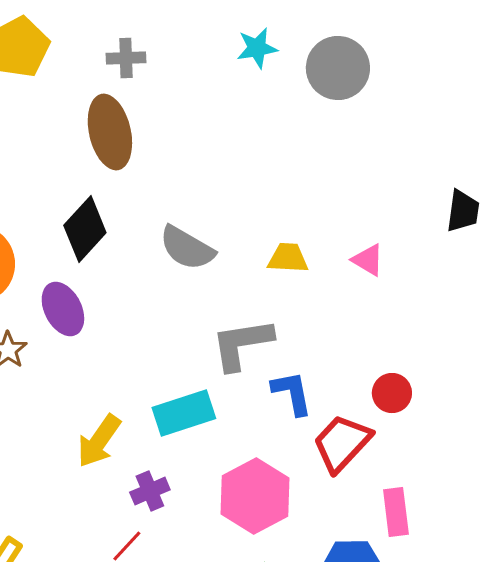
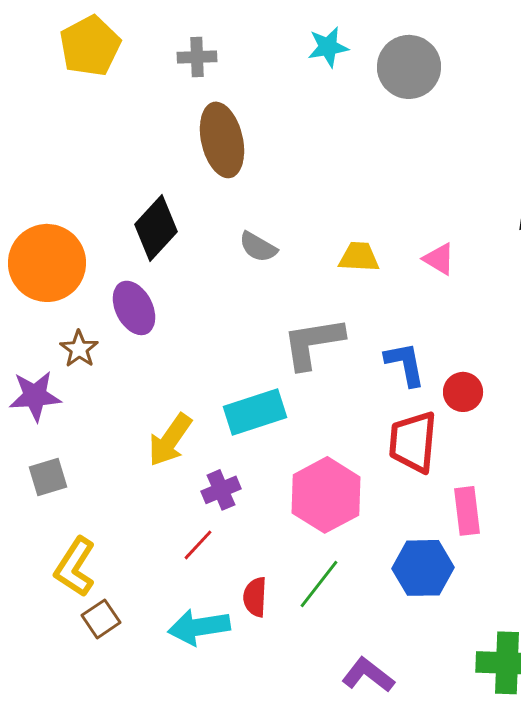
brown ellipse: (110, 132) -> (222, 140), moved
gray semicircle: (187, 248) -> (258, 247), size x0.7
blue L-shape: (292, 393) -> (405, 364), moved
red trapezoid: (342, 443) -> (413, 442), turned -38

